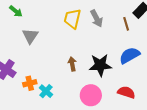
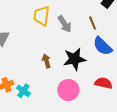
gray arrow: (97, 18) -> (65, 24), moved
brown line: (126, 24) -> (93, 23), moved
blue semicircle: (130, 55) -> (103, 46), turned -100

